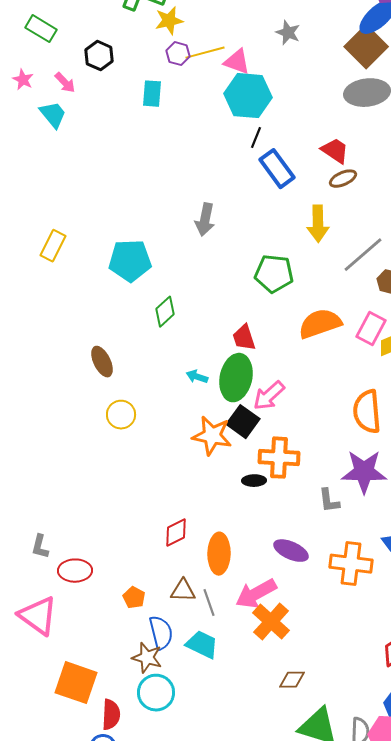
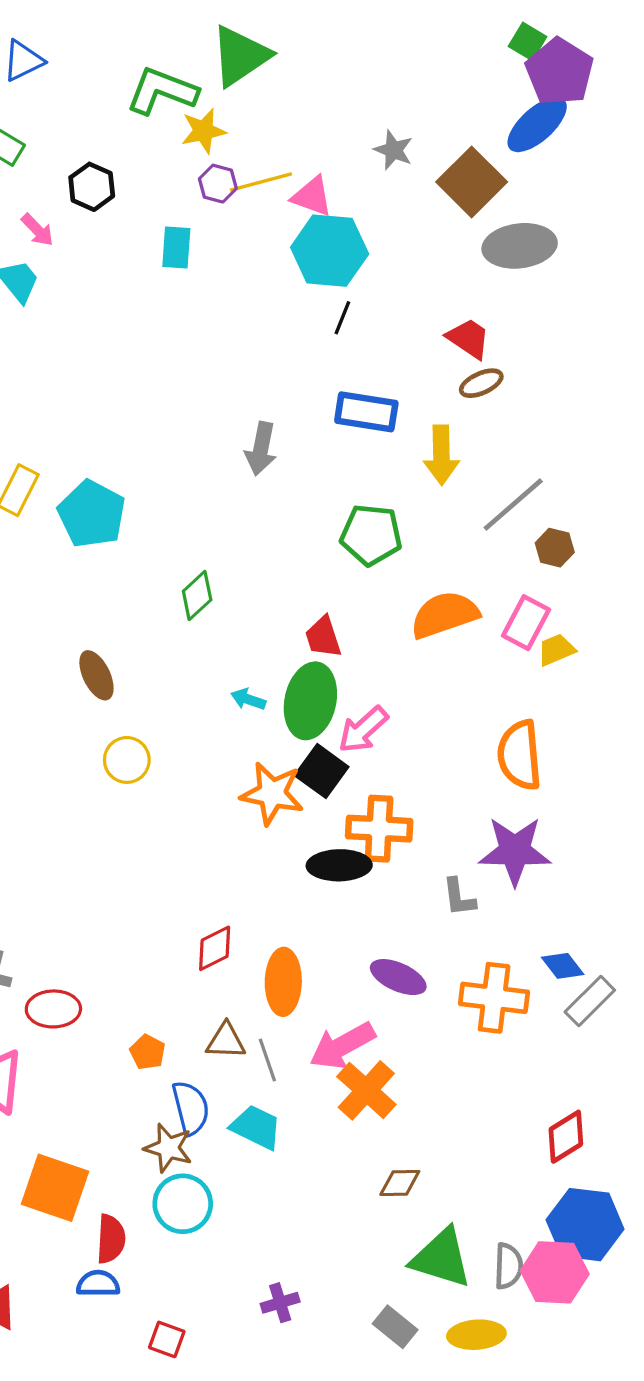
brown square: (366, 47) -> (472, 182), moved
blue rectangle: (277, 169) -> (366, 412), moved, turned -45
cyan pentagon: (130, 261) -> (92, 514), moved, turned 30
black ellipse: (254, 481) -> (339, 865), size x1.6

